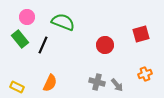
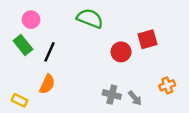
green semicircle: (63, 22) -> (90, 18), moved
red square: (141, 34) -> (148, 39), moved
orange semicircle: (50, 83) -> (47, 84), moved

